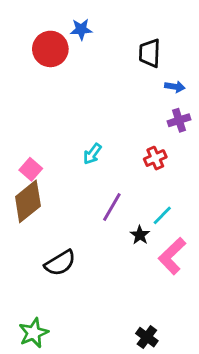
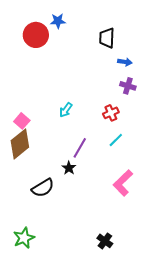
purple cross: (179, 120) -> (128, 86), turned 35
cyan line: (162, 215) -> (116, 140), moved
black star: (140, 235) -> (69, 168), moved

